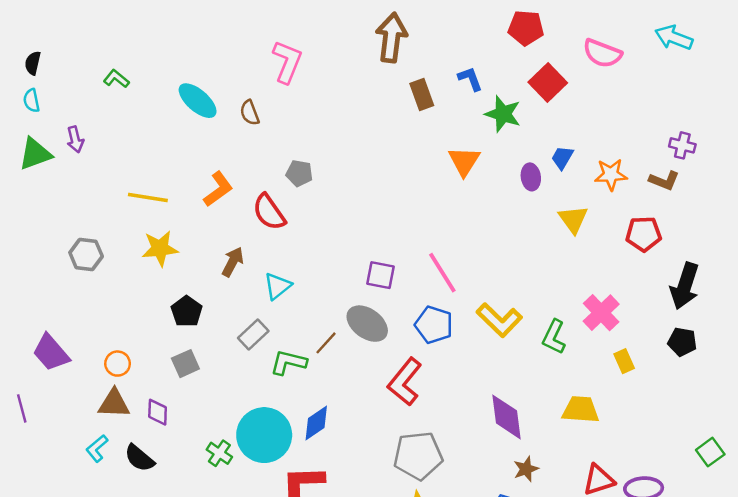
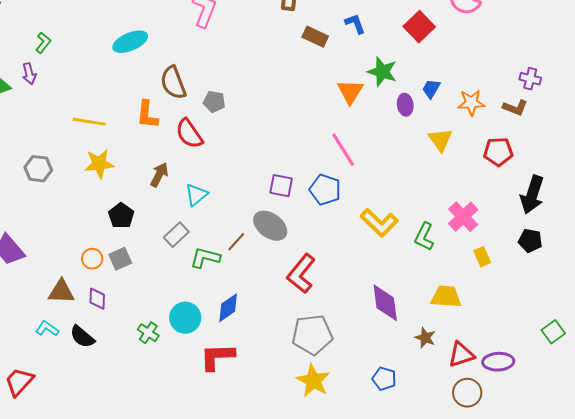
green L-shape: (116, 79) -> (43, 43), moved, turned 90
brown rectangle: (422, 95) -> (315, 37), turned -45
cyan ellipse: (198, 101) -> (130, 42), turned -64
brown semicircle: (250, 113) -> (173, 83), moved, size x1.6
green star: (503, 114) -> (382, 72), moved
orange L-shape: (218, 189) -> (147, 115), turned 132
pink line: (442, 273) -> (343, 150), moved
blue pentagon: (434, 325) -> (325, 190), moved
orange circle: (118, 364) -> (92, 259), moved
cyan circle: (264, 435) -> (185, 318), size x0.7
cyan L-shape: (97, 448) -> (47, 329), turned 75
brown star: (526, 469) -> (425, 338), moved, turned -30

